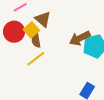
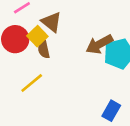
yellow line: (36, 59) -> (32, 83), moved

